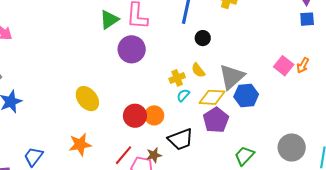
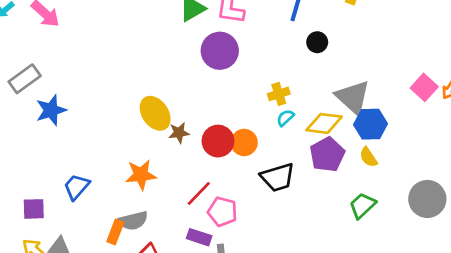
yellow semicircle: (198, 70) -> (368, 157), moved
gray triangle: (232, 77) -> (353, 97), turned -40
brown star: (154, 155) -> (179, 133), moved

